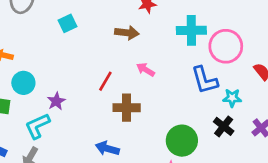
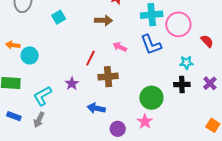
blue L-shape: (205, 80) -> (151, 45), moved
cyan circle: (23, 83) -> (30, 55), moved
purple star: (56, 101) -> (72, 84), moved
black cross: (224, 126) -> (182, 84), turned -35

